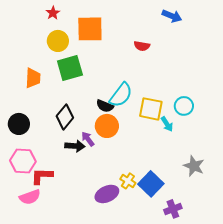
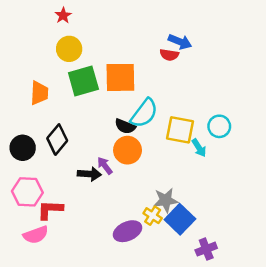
blue arrow: (172, 16) -> (180, 42), moved
orange square: (90, 29) -> (120, 77), moved
black diamond: (65, 117) -> (57, 139), moved
gray star: (194, 166) -> (166, 200), moved, turned -30

